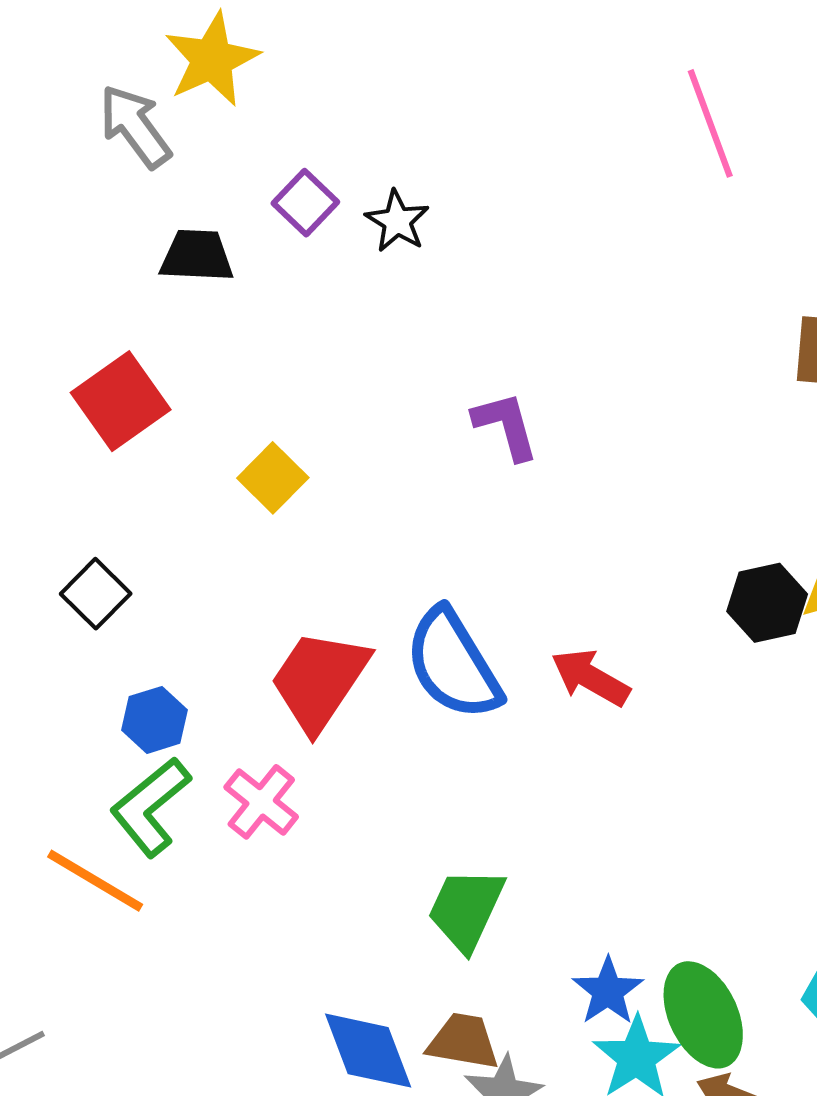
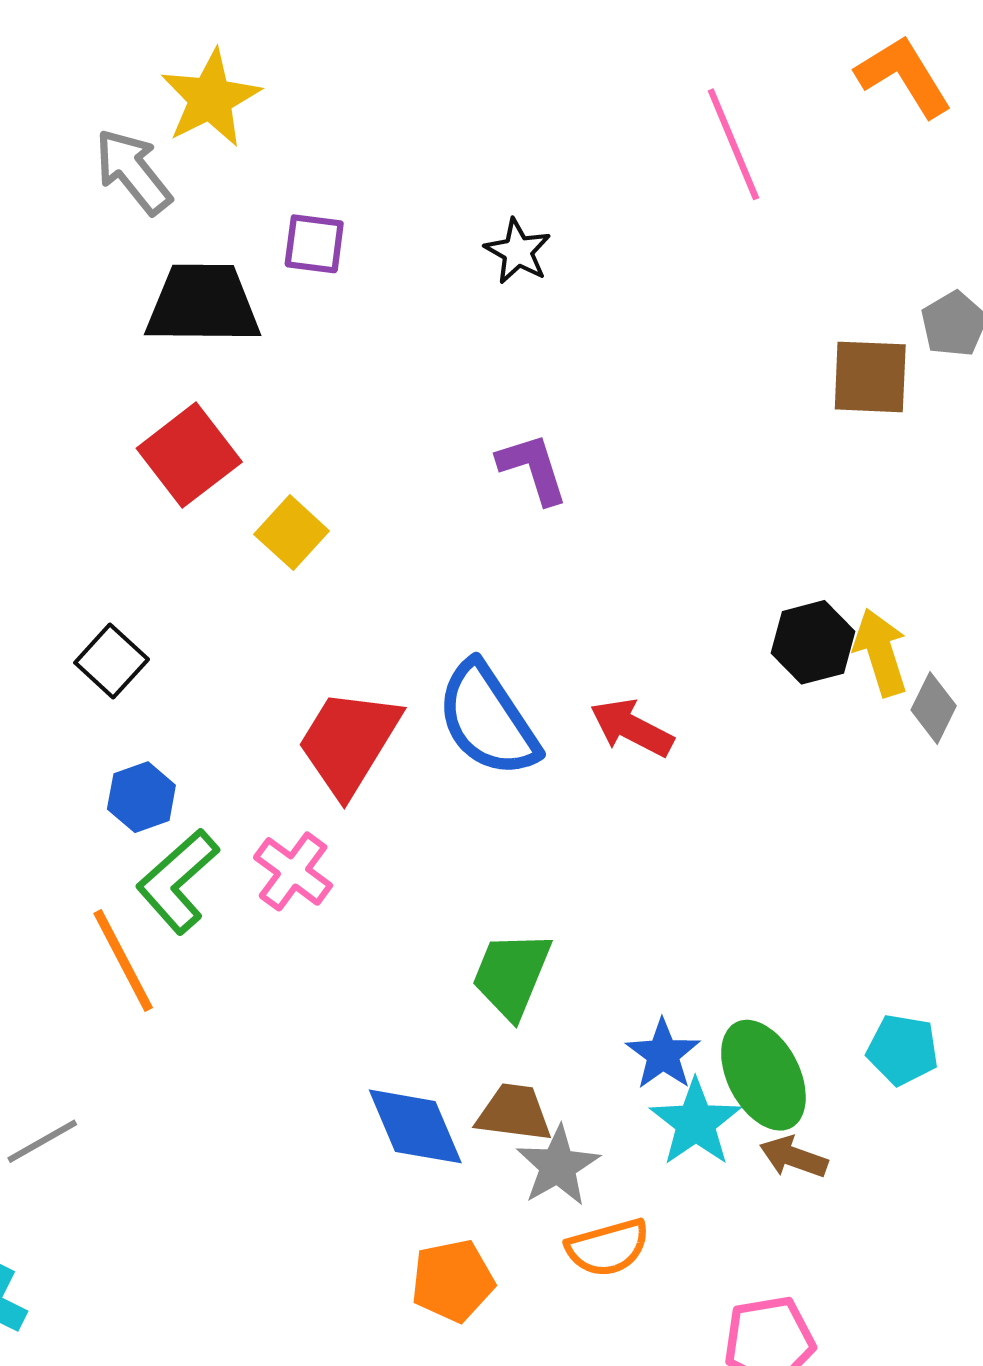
purple square: (305, 203) -> (314, 244), turned -34
black star: (397, 221) -> (518, 251), moved
black trapezoid: (197, 256) -> (203, 304), size x1.5
red square: (121, 401) -> (189, 455), moved
blue hexagon: (155, 720) -> (141, 797), moved
orange line: (95, 881) -> (123, 961), turned 34

